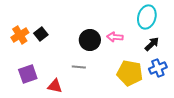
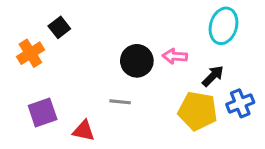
black square: (41, 34) -> (59, 27), moved
black arrow: (152, 44) -> (213, 76), moved

